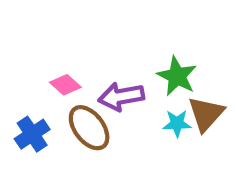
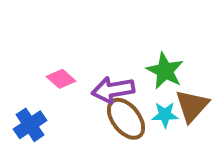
brown ellipse: (89, 128) -> (126, 119), moved

